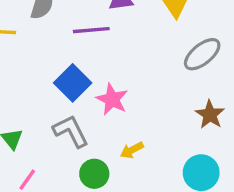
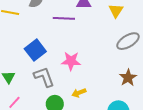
blue square: (73, 83) -> (35, 50), moved
pink star: (112, 99) -> (71, 61), turned -30

